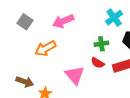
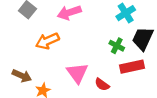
green cross: (101, 44) -> (117, 46), moved, turned 32
red semicircle: (98, 63) -> (102, 85), moved

